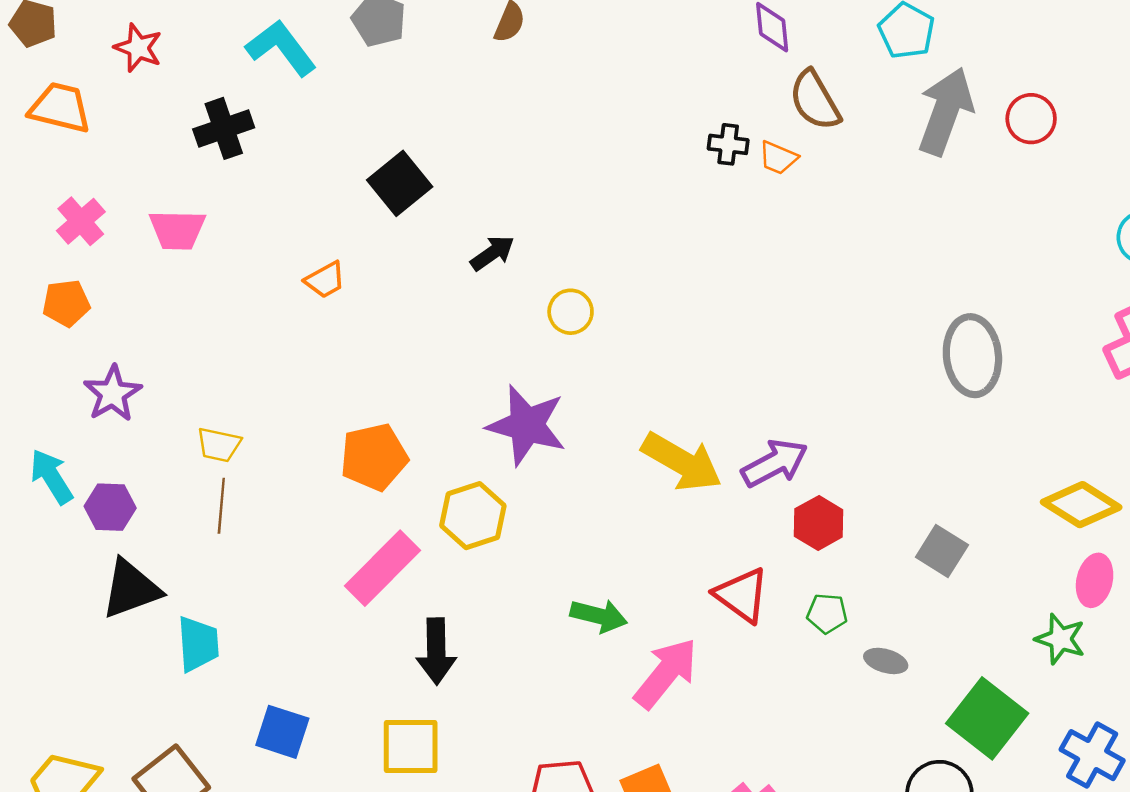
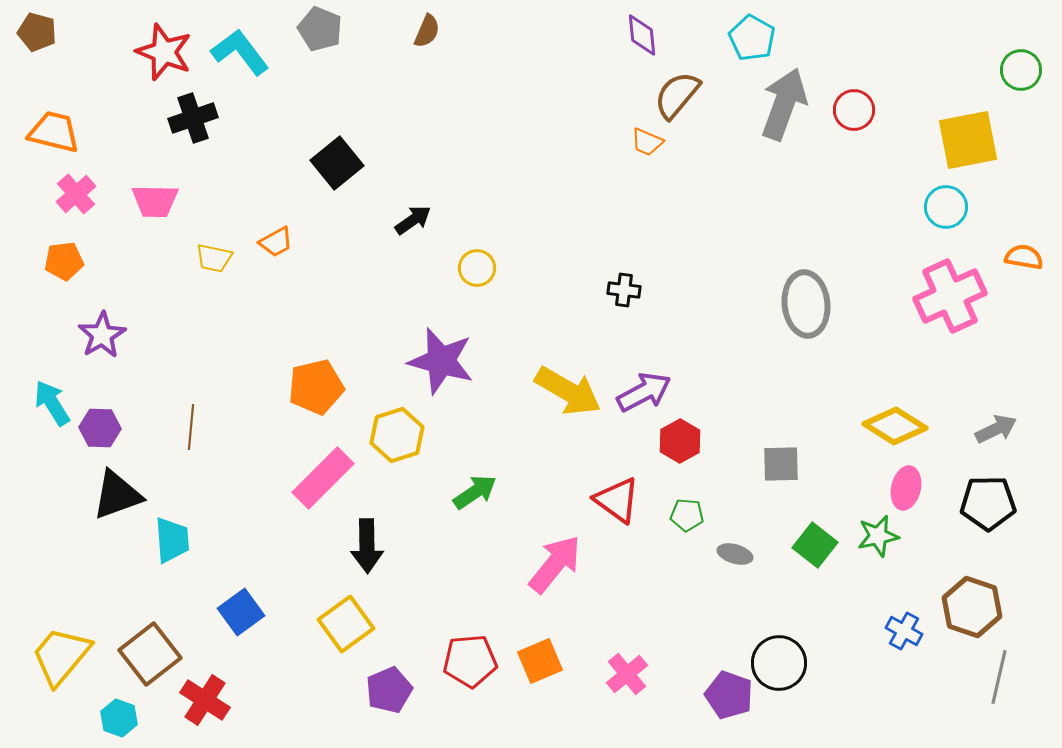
red star: (138, 48) -> (164, 52), moved, size x1.4
brown semicircle: (815, 100) -> (677, 95), turned 70
orange trapezoid: (60, 108) -> (54, 132), moved
black cross: (728, 144) -> (624, 290), moved
yellow trapezoid: (219, 445) -> (214, 258), moved
gray square: (942, 551) -> (781, 464), turned -33
green arrow: (599, 616) -> (475, 492), moved, turned -48
green star: (1060, 639) -> (878, 536), turned -30
green square: (987, 718) -> (815, 545), moved, size x0.7
blue square: (282, 732) -> (241, 612), turned 36
yellow square: (411, 746) -> (346, 624), turned -36
blue cross: (1092, 755) -> (904, 631), size x0.7

